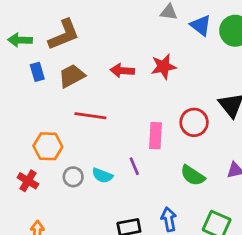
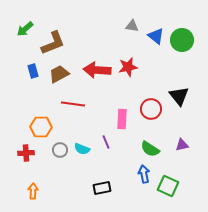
green arrow: (20, 40) -> (25, 29), moved, turned -42
red arrow: (122, 71) -> (97, 70), size x1.5
red cross: (28, 181) -> (26, 153), turned -35
blue arrow: (169, 219) -> (144, 174), moved

